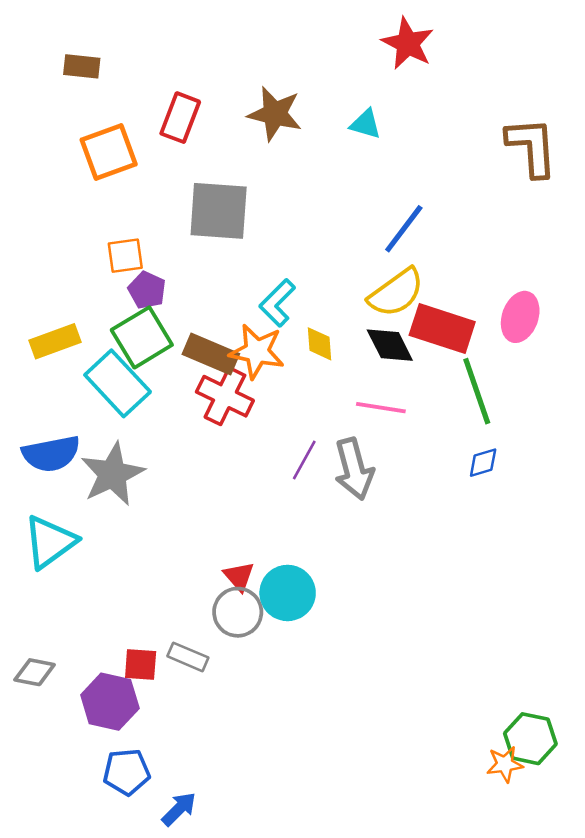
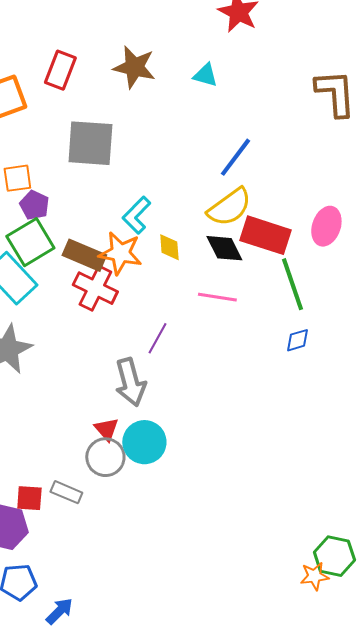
gray arrow: (354, 469) -> (130, 382), moved

